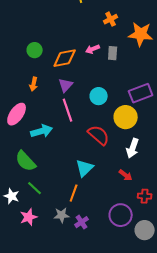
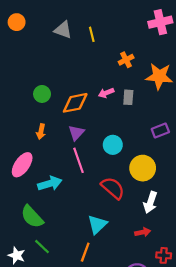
purple rectangle: (141, 93) -> (160, 130), moved, size x0.7
red arrow: (126, 175) -> (143, 232), turned -48

